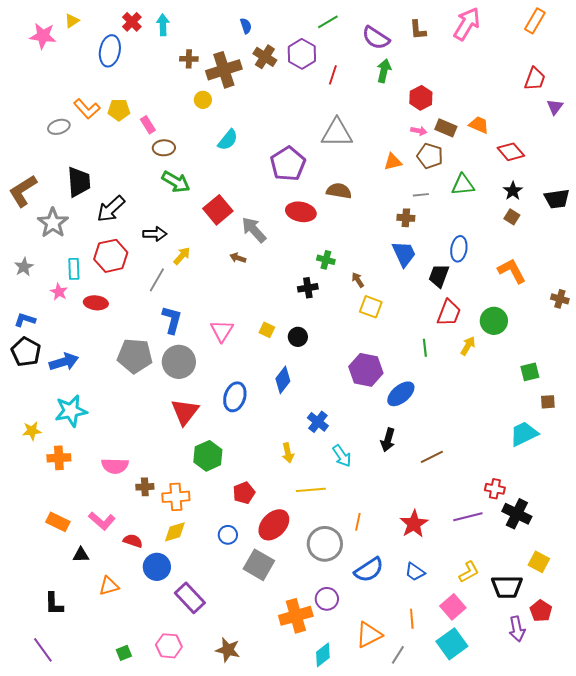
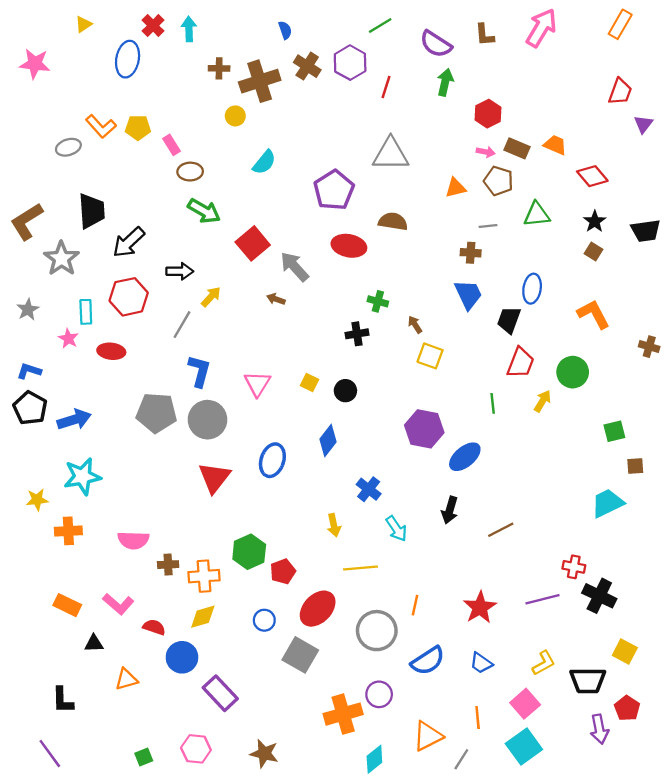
pink star: (43, 36) -> (35, 64), moved
green hexagon: (208, 456) -> (249, 552), moved

